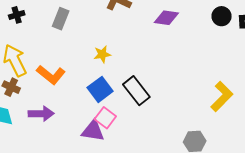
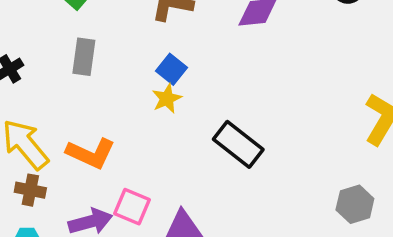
blue square: (100, 89) -> (172, 69), moved, size x0.7
pink square: (105, 118) -> (132, 207), moved

